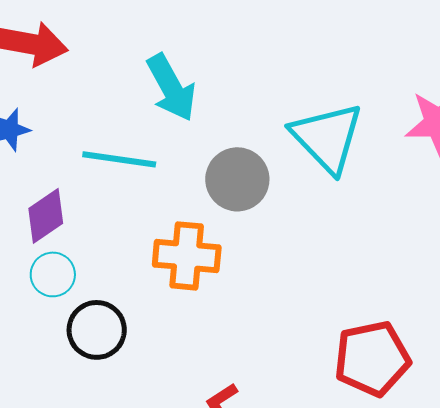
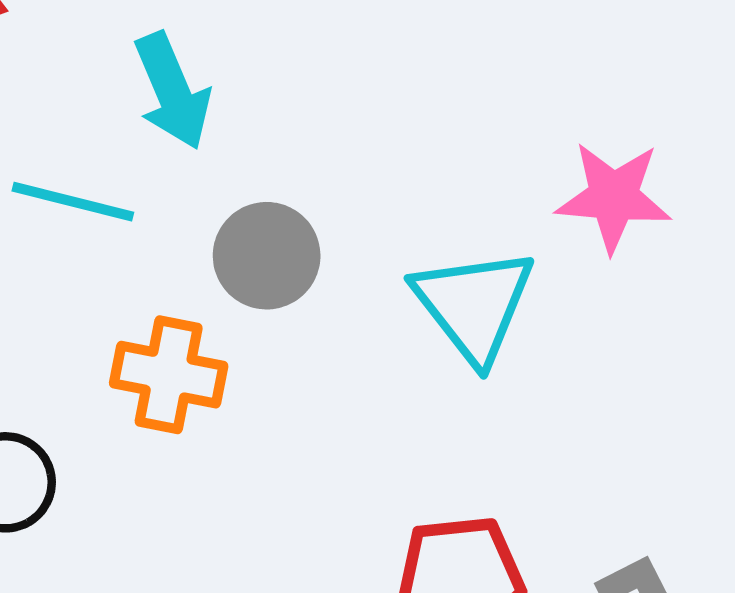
cyan triangle: (327, 138) -> (474, 305), moved

